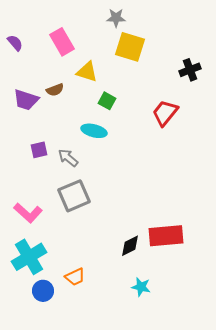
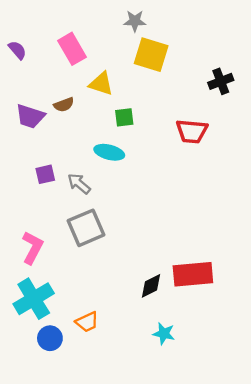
green square: (107, 101) -> (124, 117), turned -36
red trapezoid: (165, 113) -> (192, 131), turned -124
pink L-shape: (28, 213) -> (33, 248), turned -104

